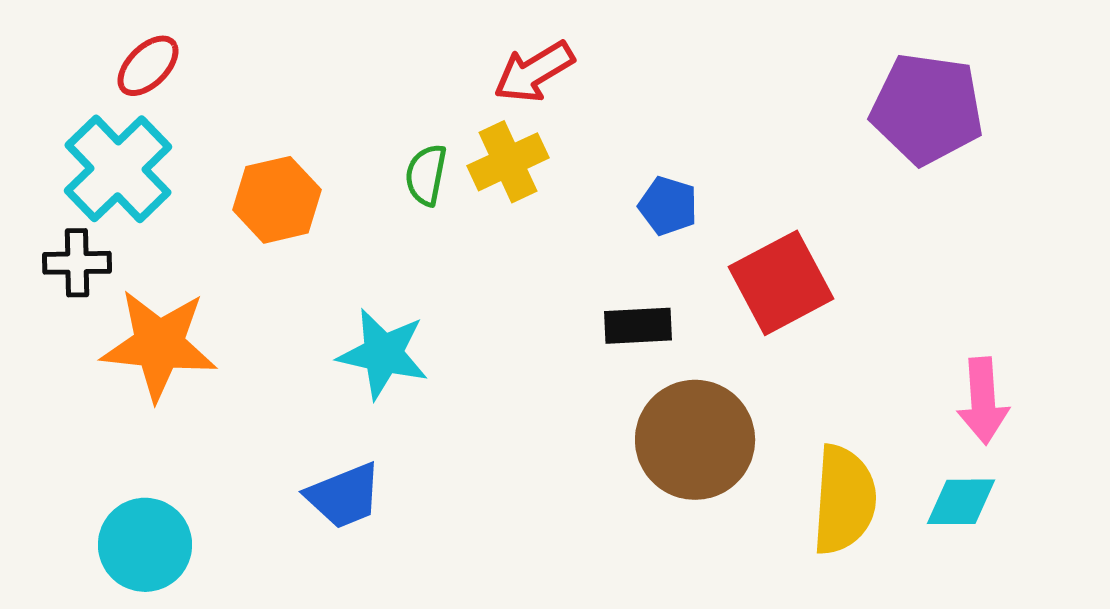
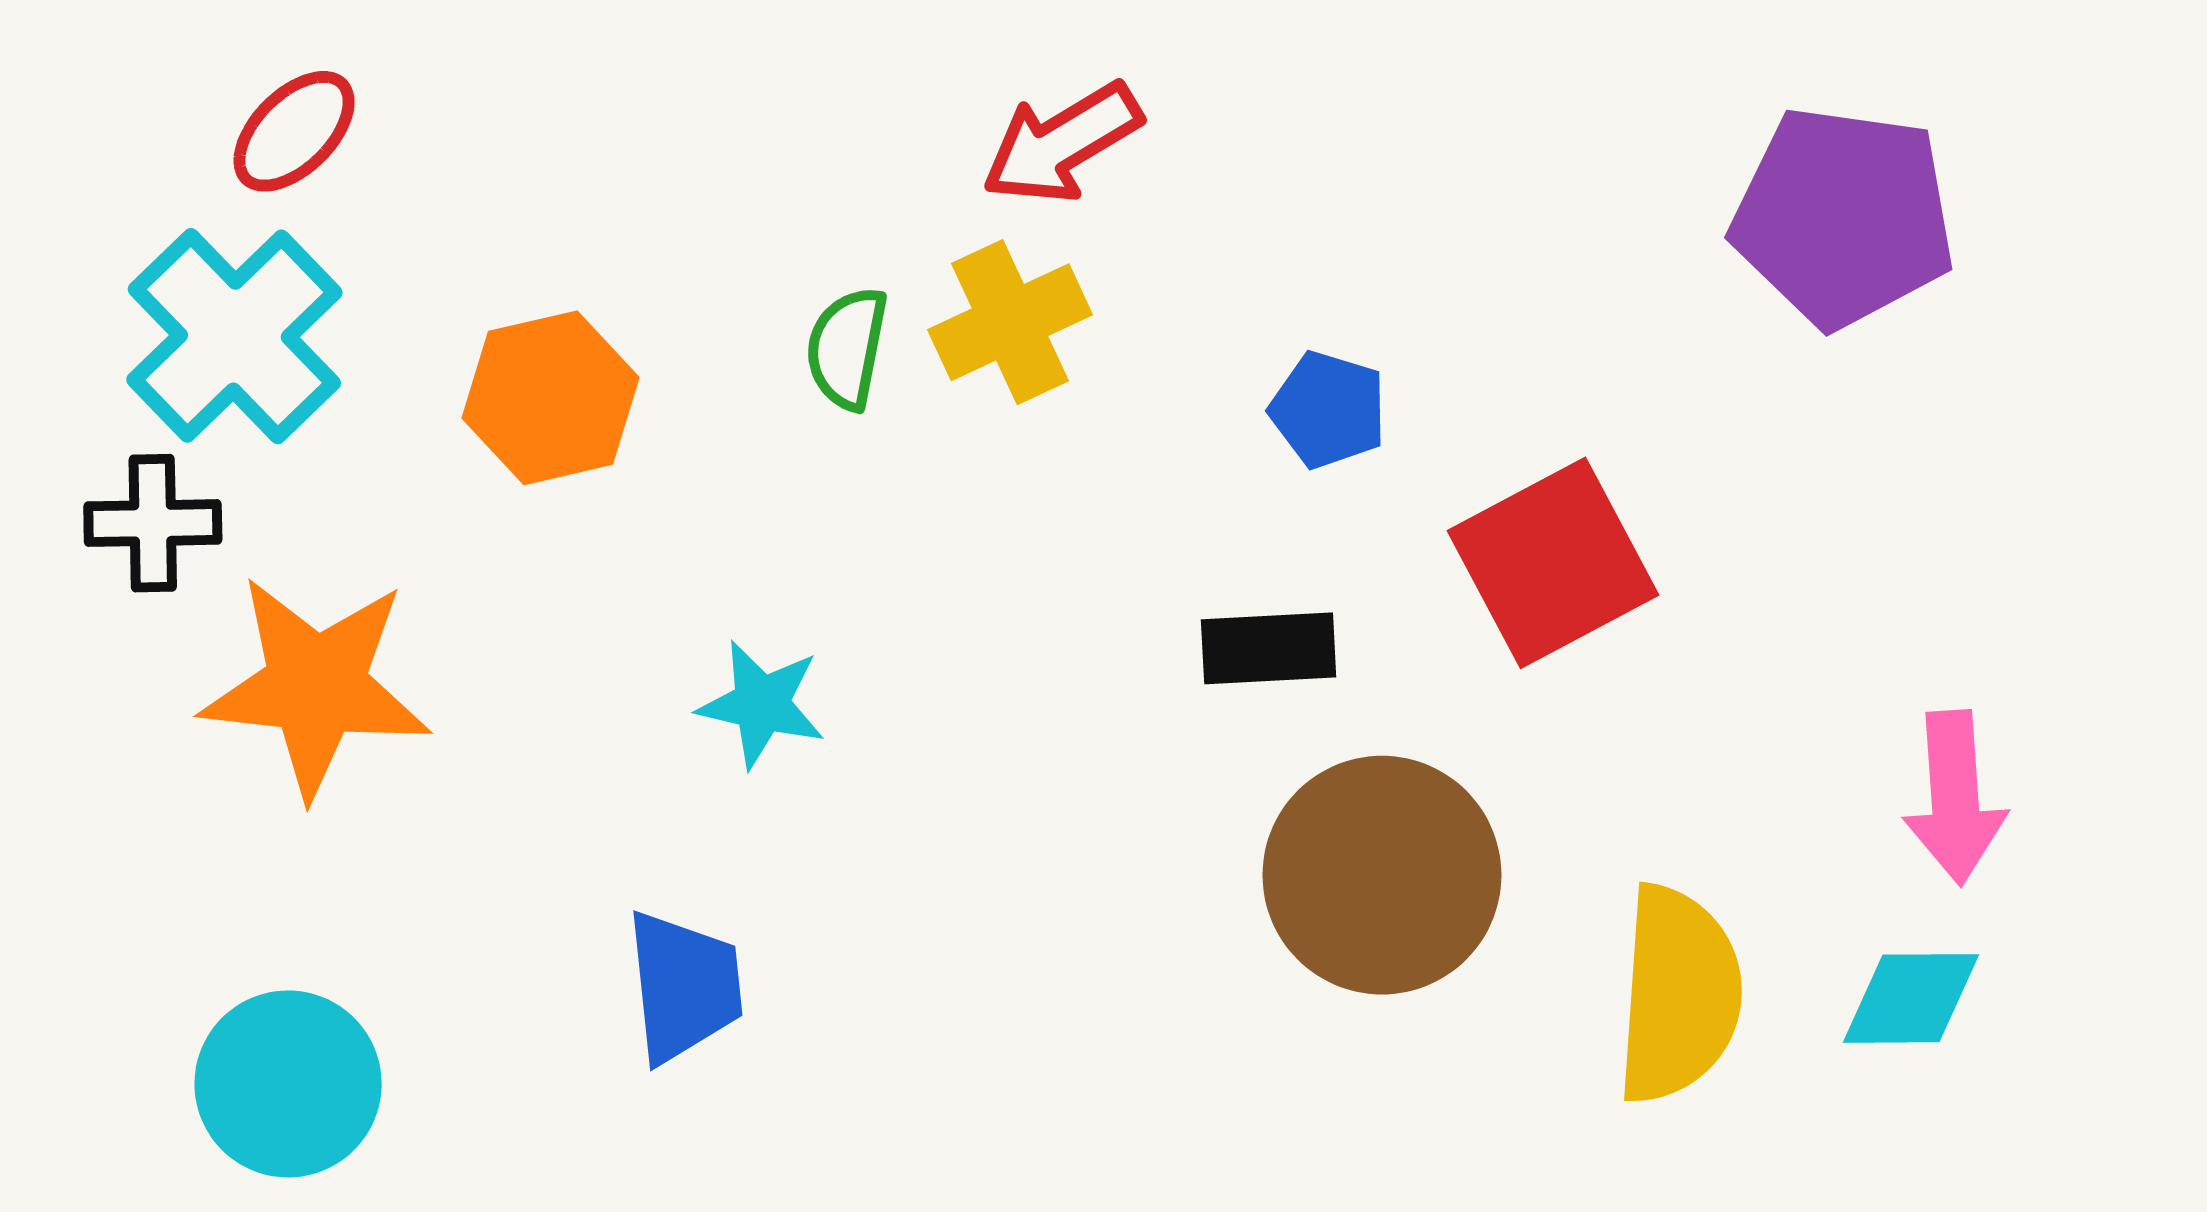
cyan star: (383, 354) -> (761, 704), size x0.7
blue trapezoid: (344, 496) -> (684, 986), turned -74

